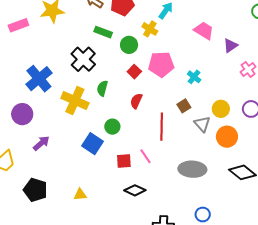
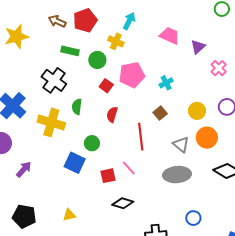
cyan cross: (194, 77) -> (166, 83), turned 32
gray triangle: (202, 124) -> (181, 144), moved

